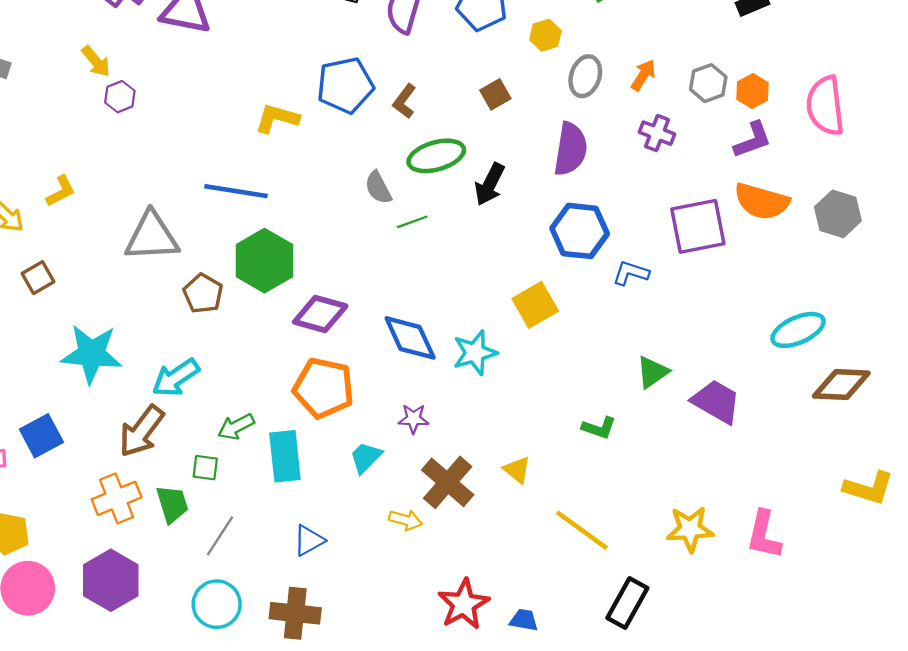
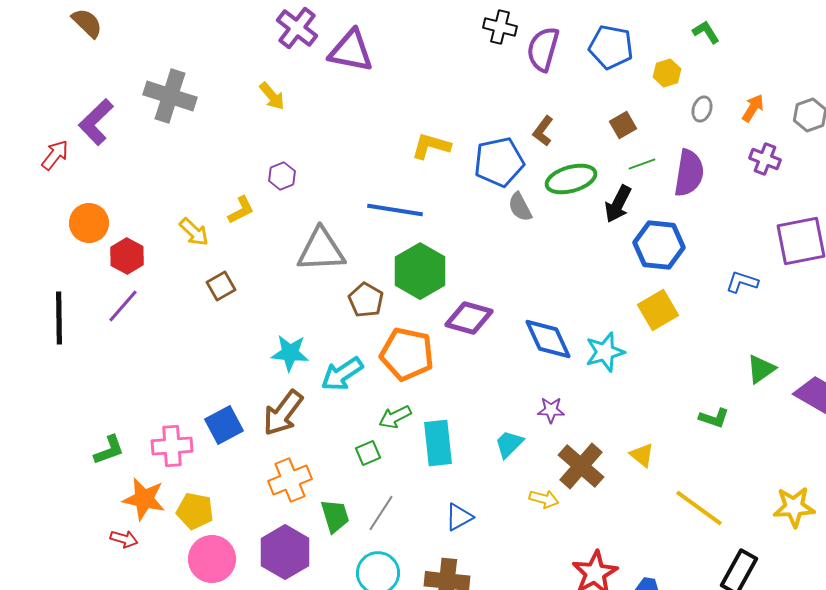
gray ellipse: (585, 76) -> (702, 109), size x0.7
blue pentagon: (345, 85) -> (499, 162), moved
purple hexagon: (120, 97) -> (282, 176), moved
green line: (412, 222) -> (642, 164), moved
blue hexagon: (580, 231) -> (659, 245), moved
cyan star: (91, 354) -> (290, 353), moved, size x0.7
orange pentagon: (324, 388) -> (407, 354), moved
brown arrow: (142, 431) -> (283, 413), moved
green square: (205, 468) -> (368, 453), turned -30
green trapezoid: (172, 504) -> (335, 516), moved

